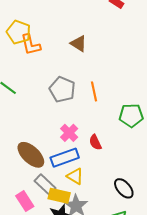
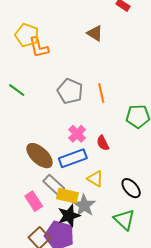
brown triangle: (79, 44) -> (95, 33), moved
yellow triangle: (75, 176) -> (95, 179), moved

